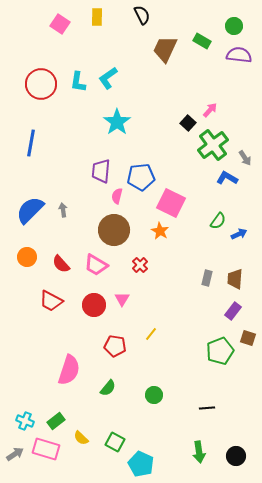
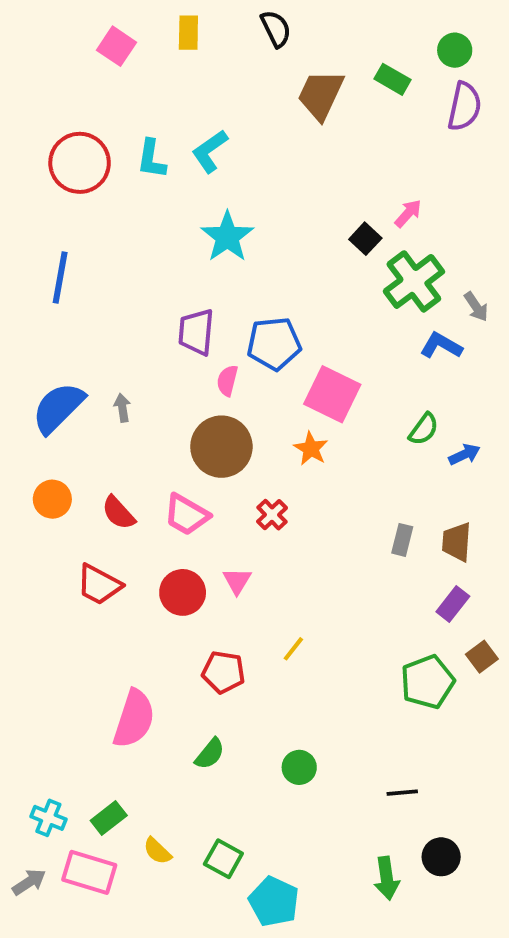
purple semicircle: (239, 55) -> (464, 106), turned 95
brown square: (248, 338) -> (482, 657), turned 35
black circle: (236, 456) -> (441, 857), moved

